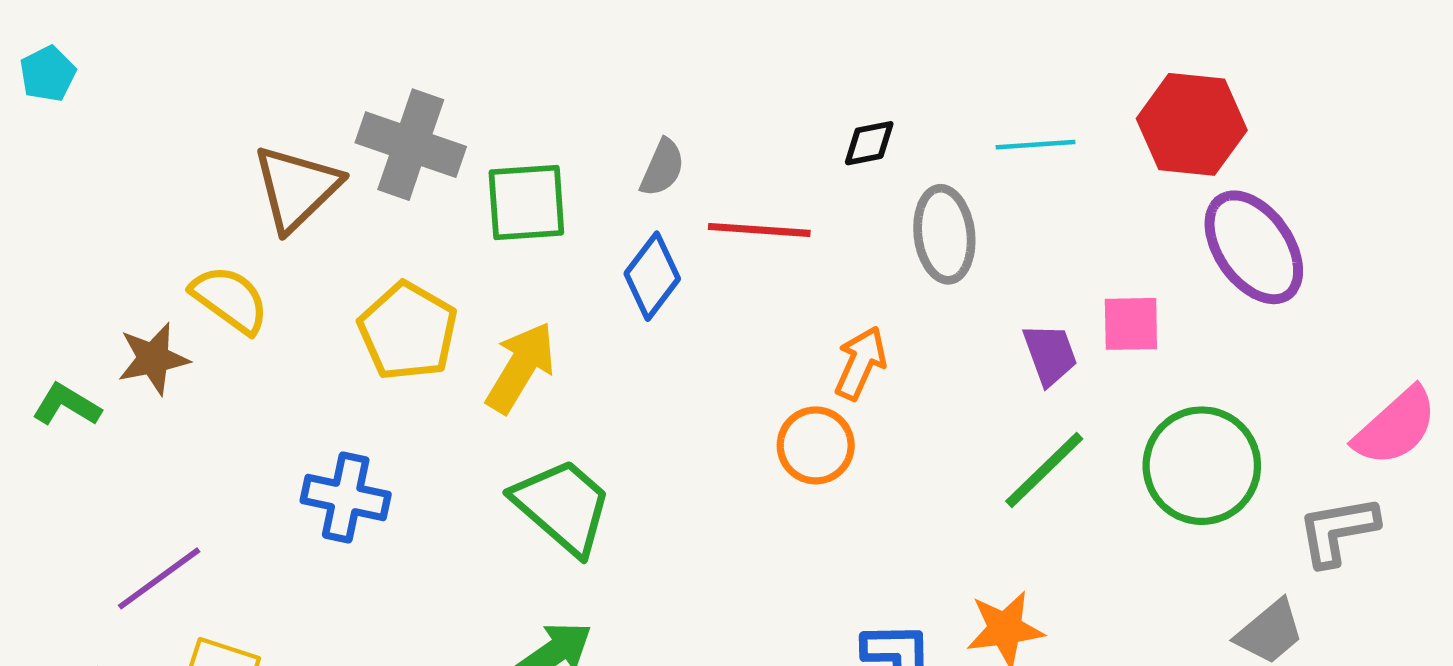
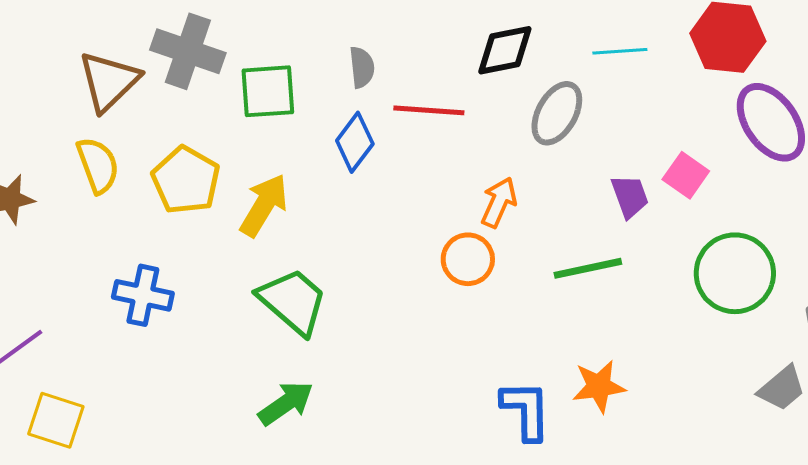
black diamond: (869, 143) -> (505, 50), size x1.6
gray semicircle: (662, 168) -> (362, 67), turned -30
gray ellipse: (944, 234) -> (557, 113), turned 36
yellow semicircle: (230, 299) -> (98, 165), moved, turned 34
pink square: (1131, 324) -> (686, 175), turned 36
green line: (1044, 470) -> (588, 268), moved, turned 32

